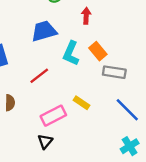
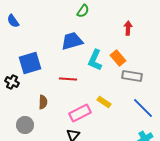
red arrow: (86, 16) -> (128, 28), moved
red line: (39, 76) -> (68, 79), turned 42

